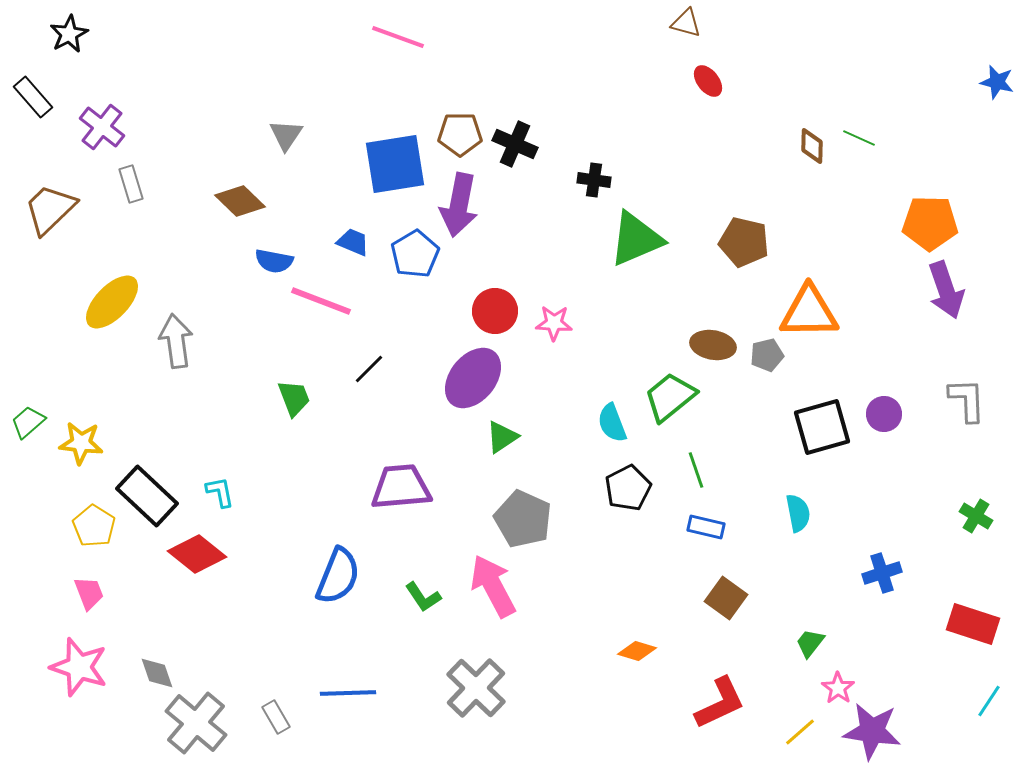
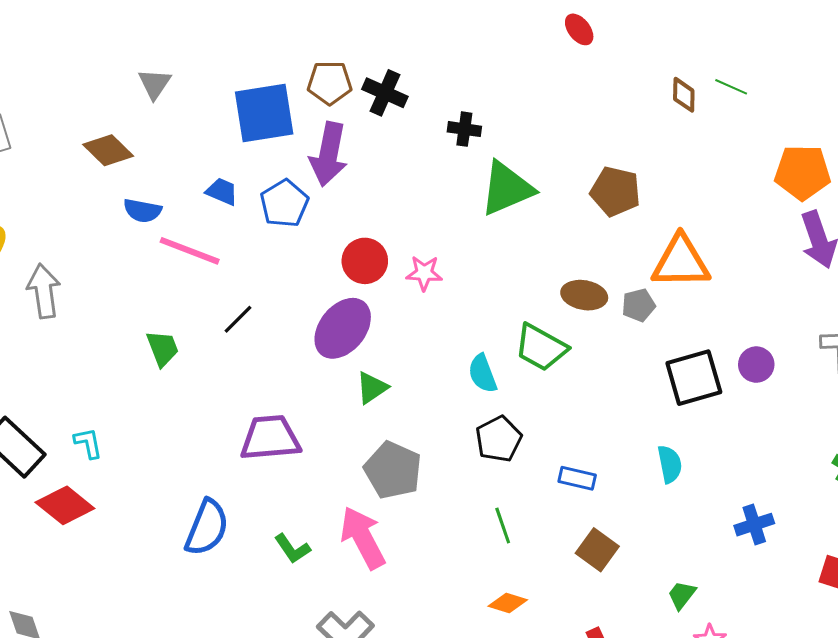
green trapezoid: (670, 397) -> (541, 347), turned -112
green line: (696, 470) -> (503, 526), moved

